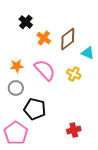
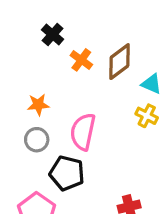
pink semicircle: (45, 70) -> (83, 132), moved, turned -125
yellow cross: (74, 74) -> (147, 116), moved

